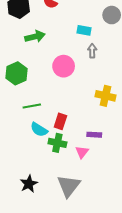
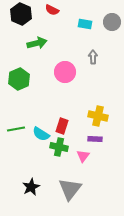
cyan rectangle: (84, 30) -> (85, 24), moved
yellow cross: (105, 96) -> (98, 116), moved
green line: (32, 106) -> (16, 129), moved

